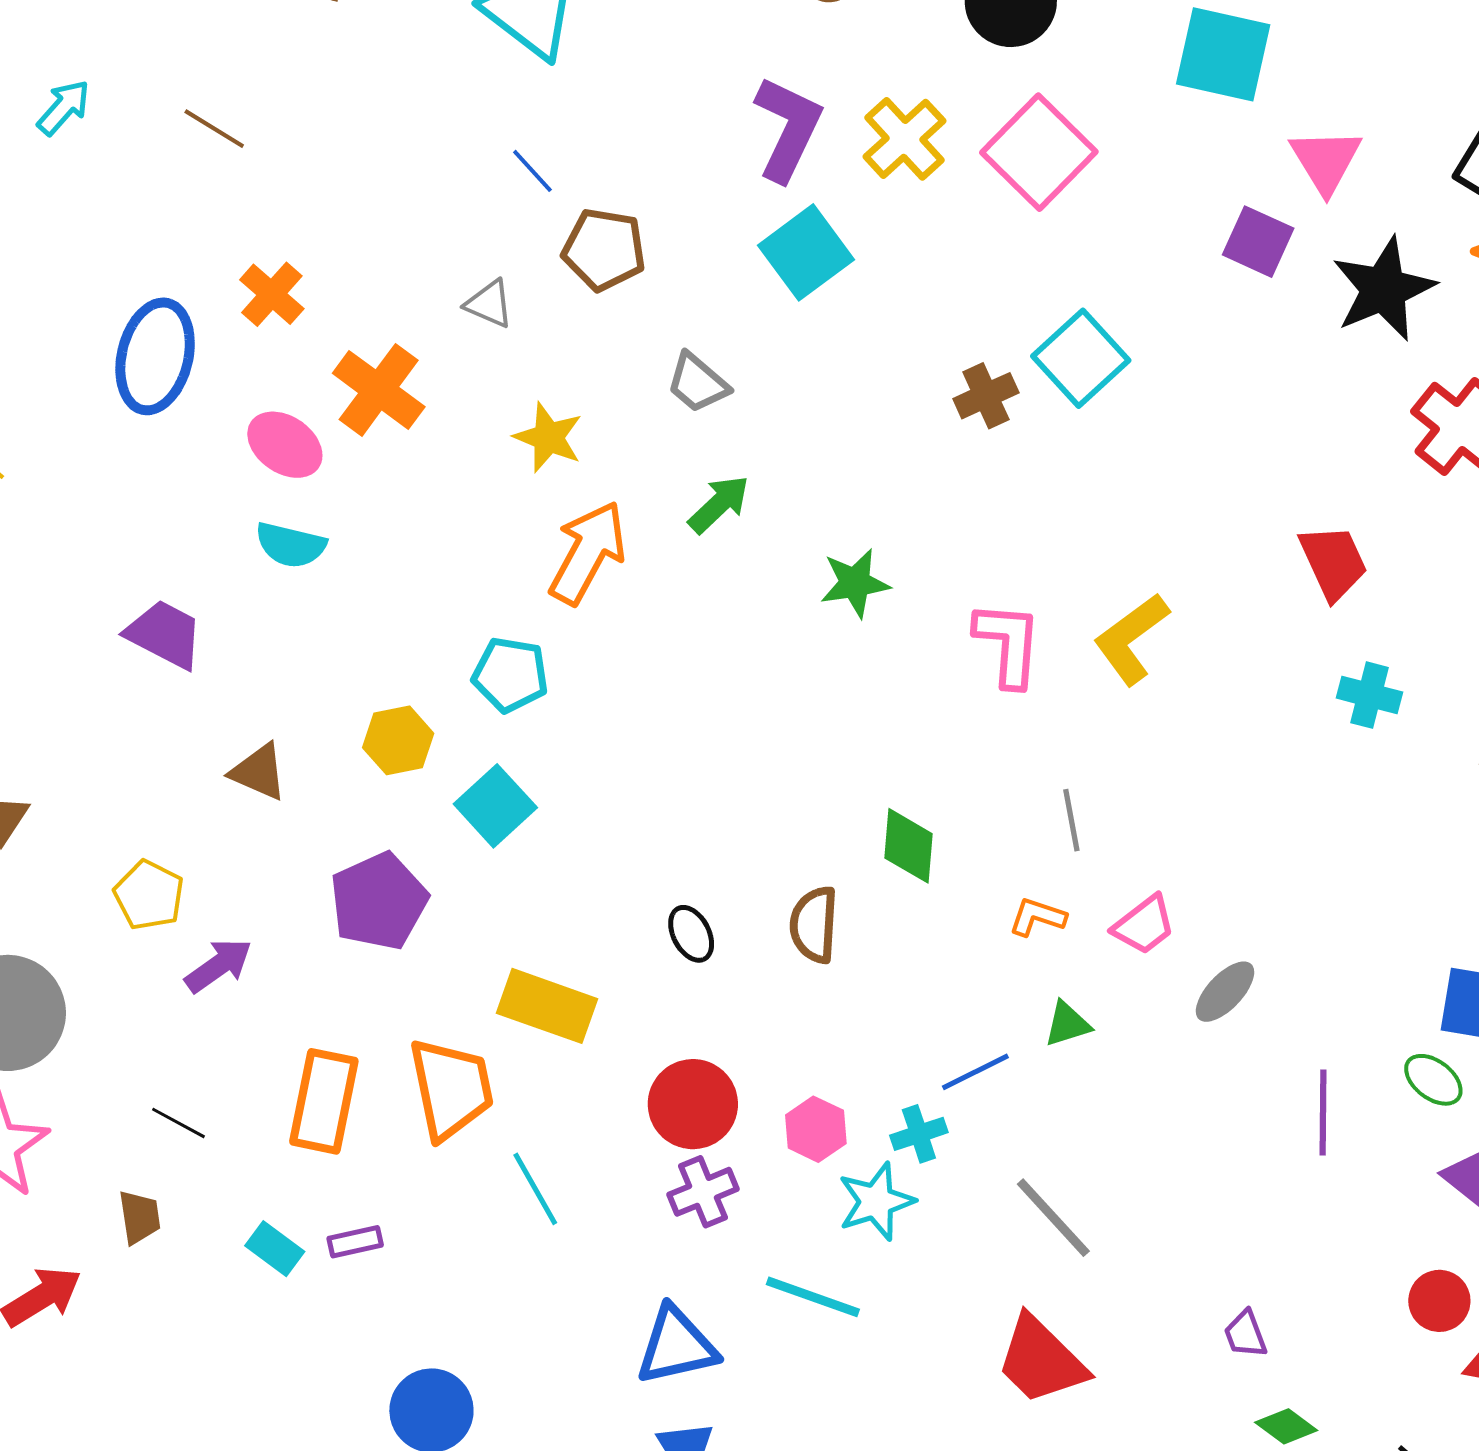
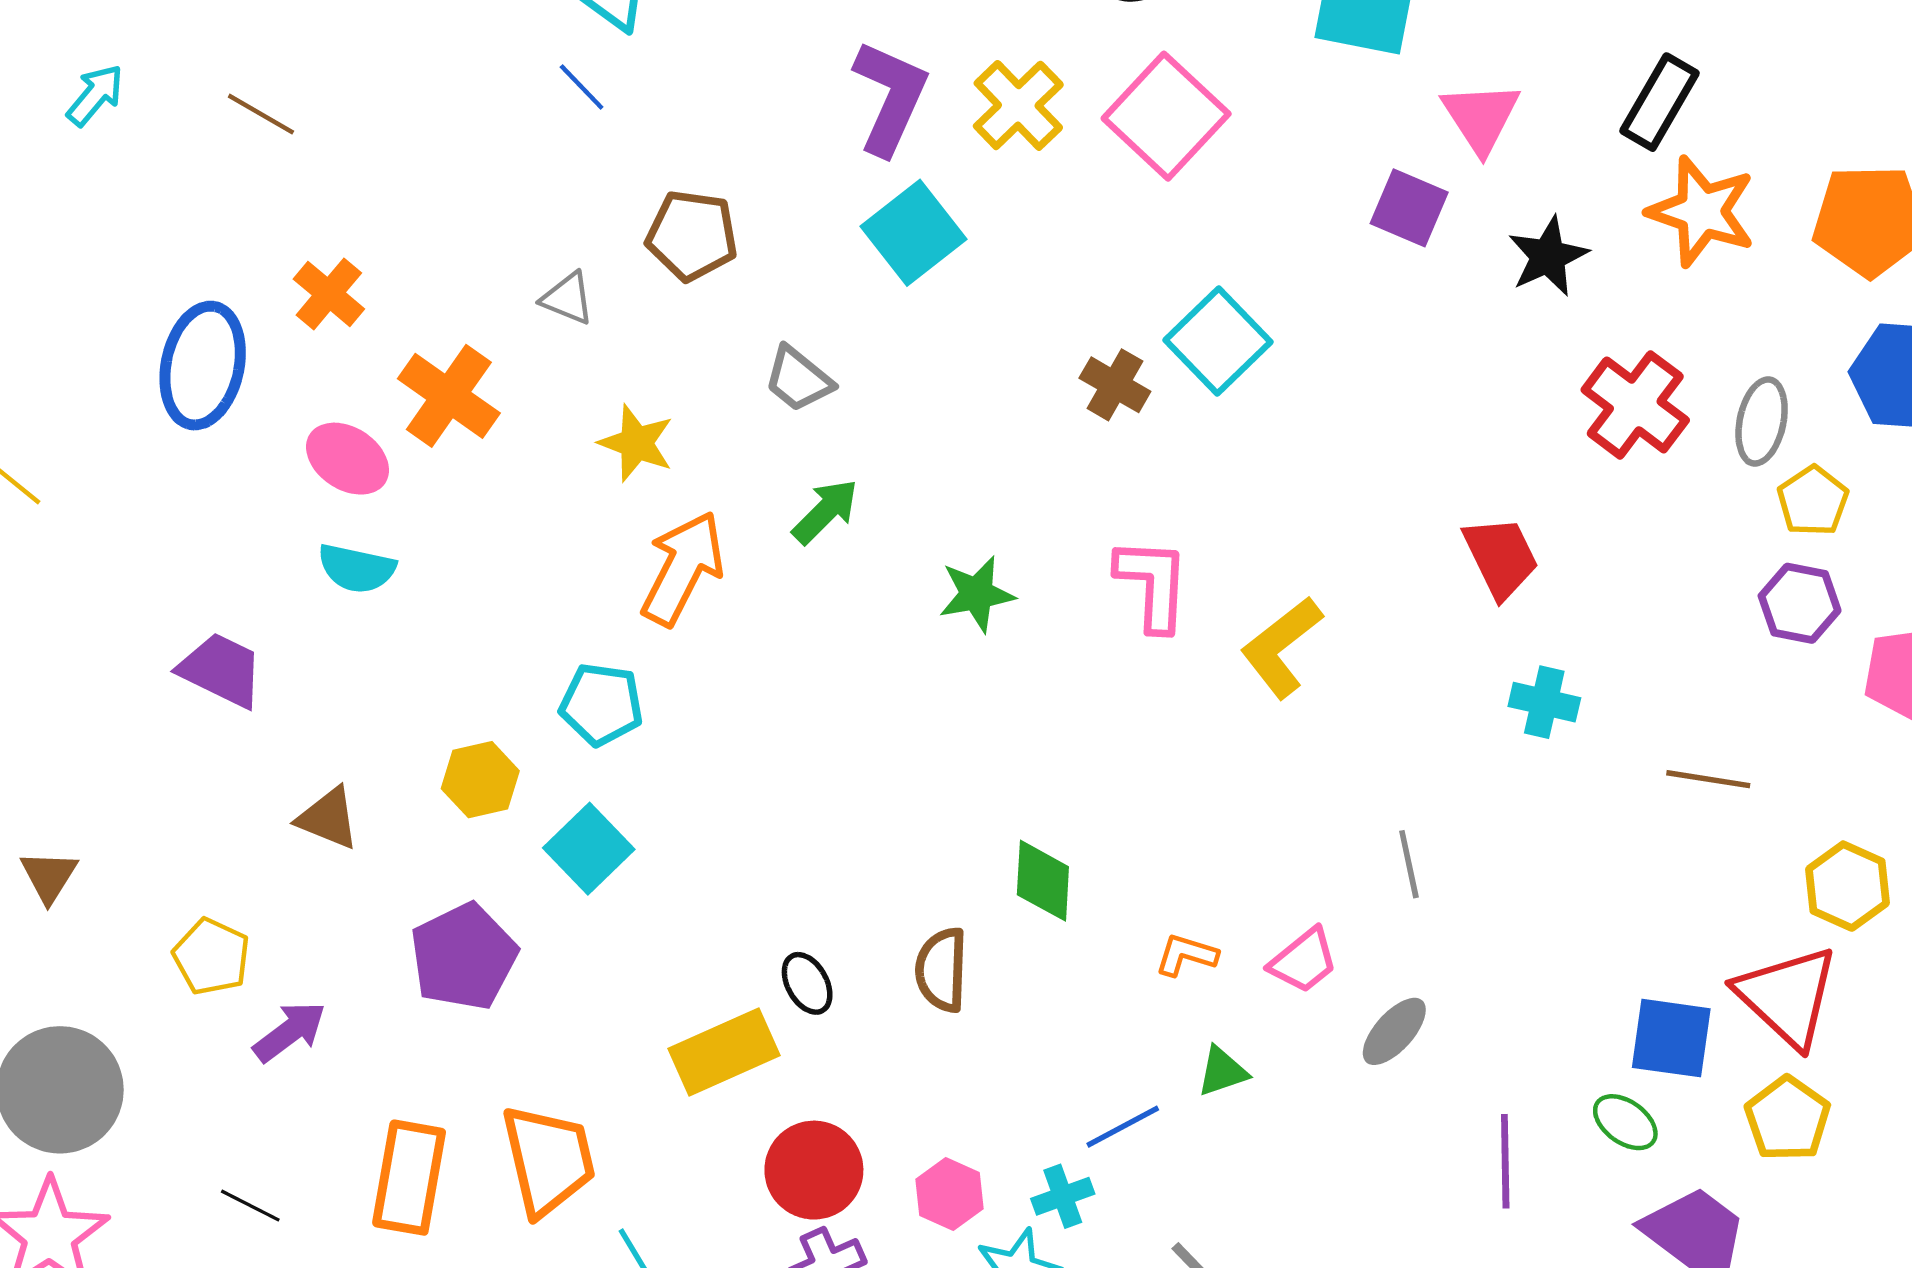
blue line: (532, 171) -> (582, 87), moved
black star: (1384, 289) -> (1548, 256), size x0.7
brown cross: (986, 396) -> (1115, 385), turned -34
pink L-shape: (1008, 644) -> (1153, 584), moved
gray line: (1071, 820) -> (1409, 864), moved
yellow rectangle: (547, 1006) -> (724, 1052), moved, turned -42

